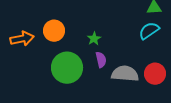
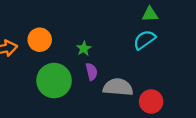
red circle: (155, 74) -> (151, 101), moved

